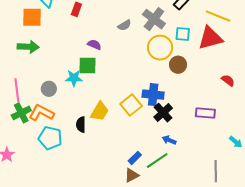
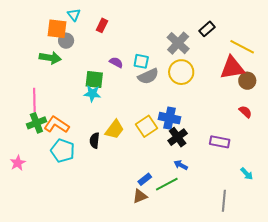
gray semicircle: (124, 25) -> (148, 76), moved, size x1.5
cyan square: (183, 34) -> (141, 61), moved
green square: (88, 65) -> (94, 80), moved
brown circle: (178, 65) -> (247, 81), moved
gray circle: (49, 89) -> (66, 41), moved

